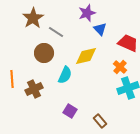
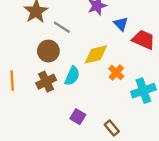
blue triangle: (100, 29) -> (121, 24), moved
orange cross: (120, 67) -> (116, 73), moved
brown cross: (34, 89) -> (46, 82), moved

